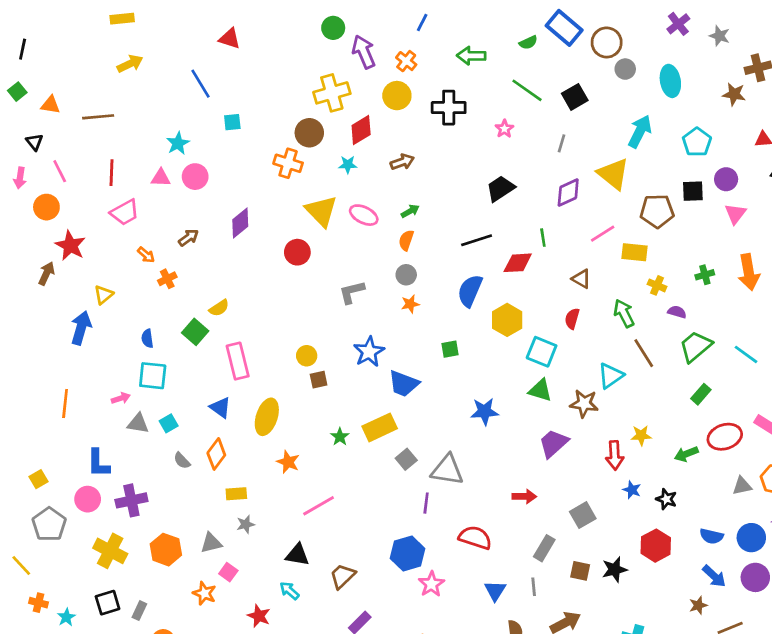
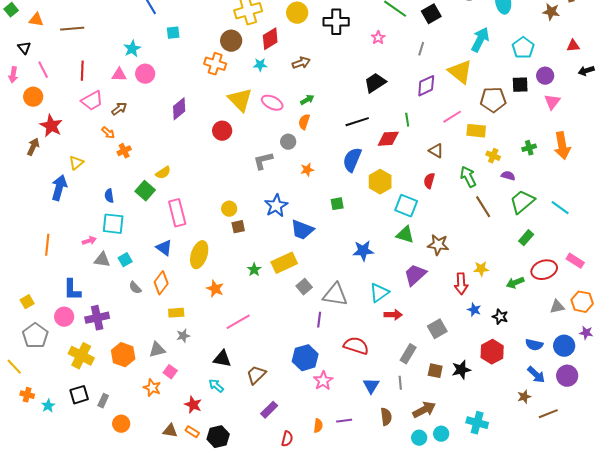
brown arrow: (188, 238) -> (119, 109), moved
gray circle: (406, 275) -> (288, 142), moved
cyan triangle: (611, 376) -> (379, 293), moved

